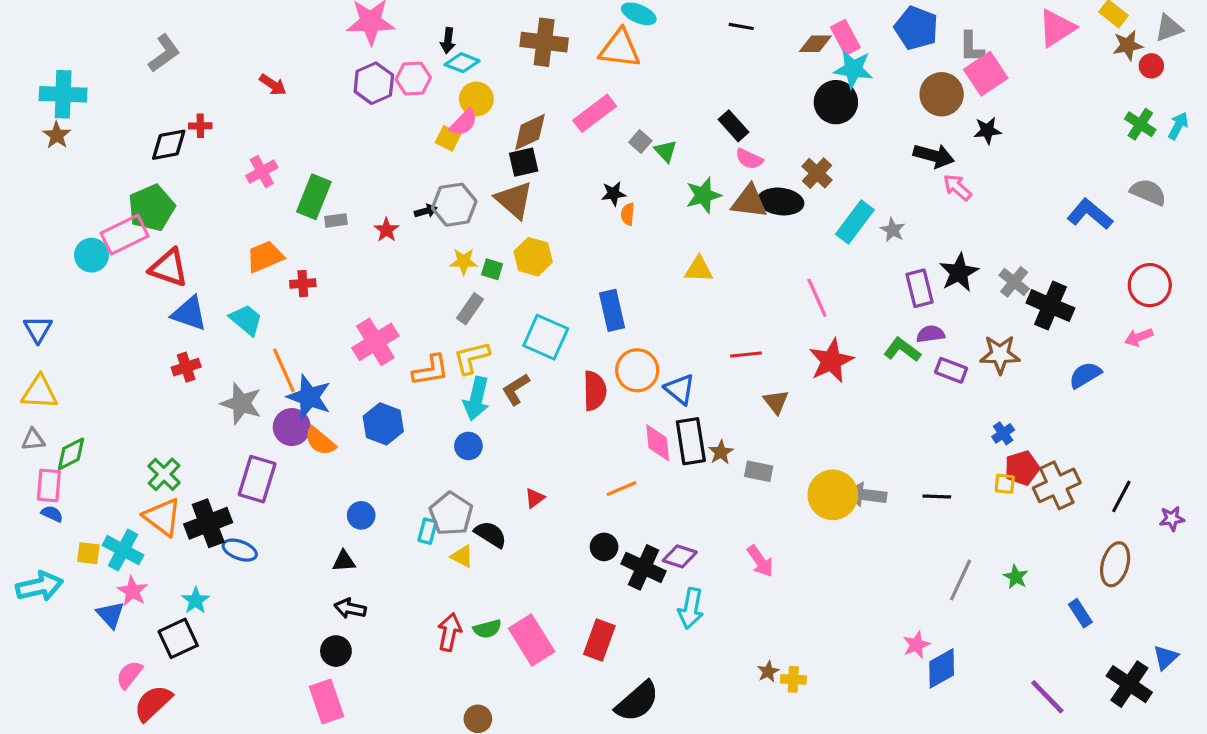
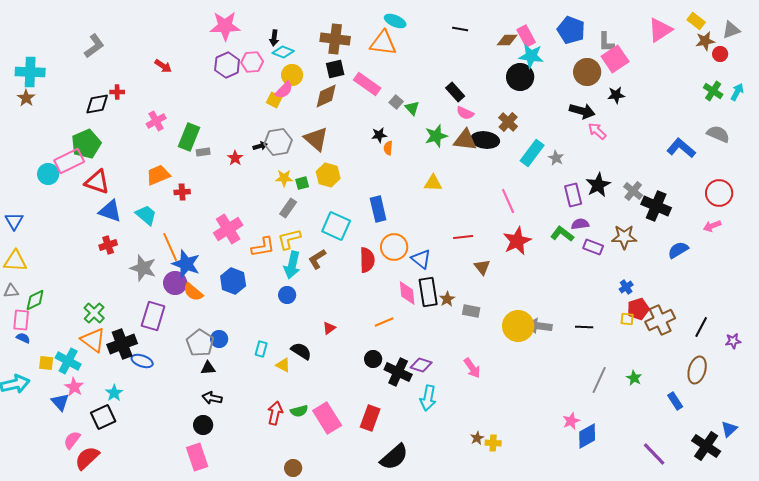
pink rectangle: (595, 113) -> (367, 84), turned 72
black square: (524, 162) -> (335, 69), moved
green square: (492, 269) -> (302, 183), turned -32
gray pentagon: (451, 514) -> (200, 343), moved

